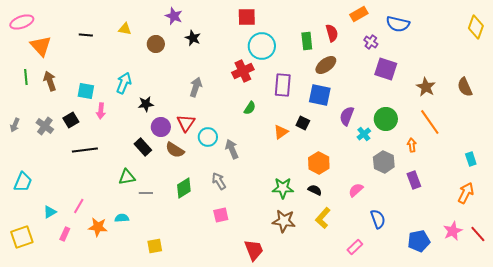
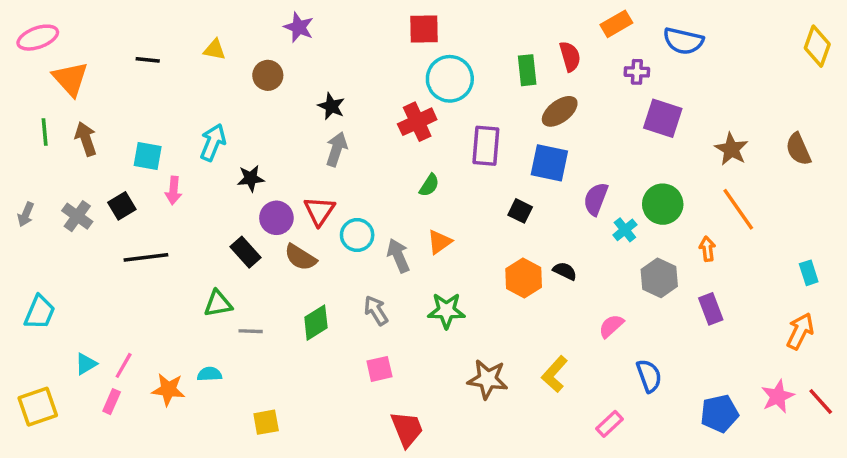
black star: (193, 38) -> (331, 106), moved
purple cross: (371, 42) -> (637, 72), turned -32
orange triangle: (281, 132) -> (440, 242), moved
orange hexagon: (319, 163) -> (524, 278), moved
green star: (283, 188) -> (446, 311), moved
black semicircle: (315, 190) -> (565, 271), moved
pink line: (79, 206) -> (124, 365), moved
red trapezoid: (254, 250) -> (407, 429), moved

